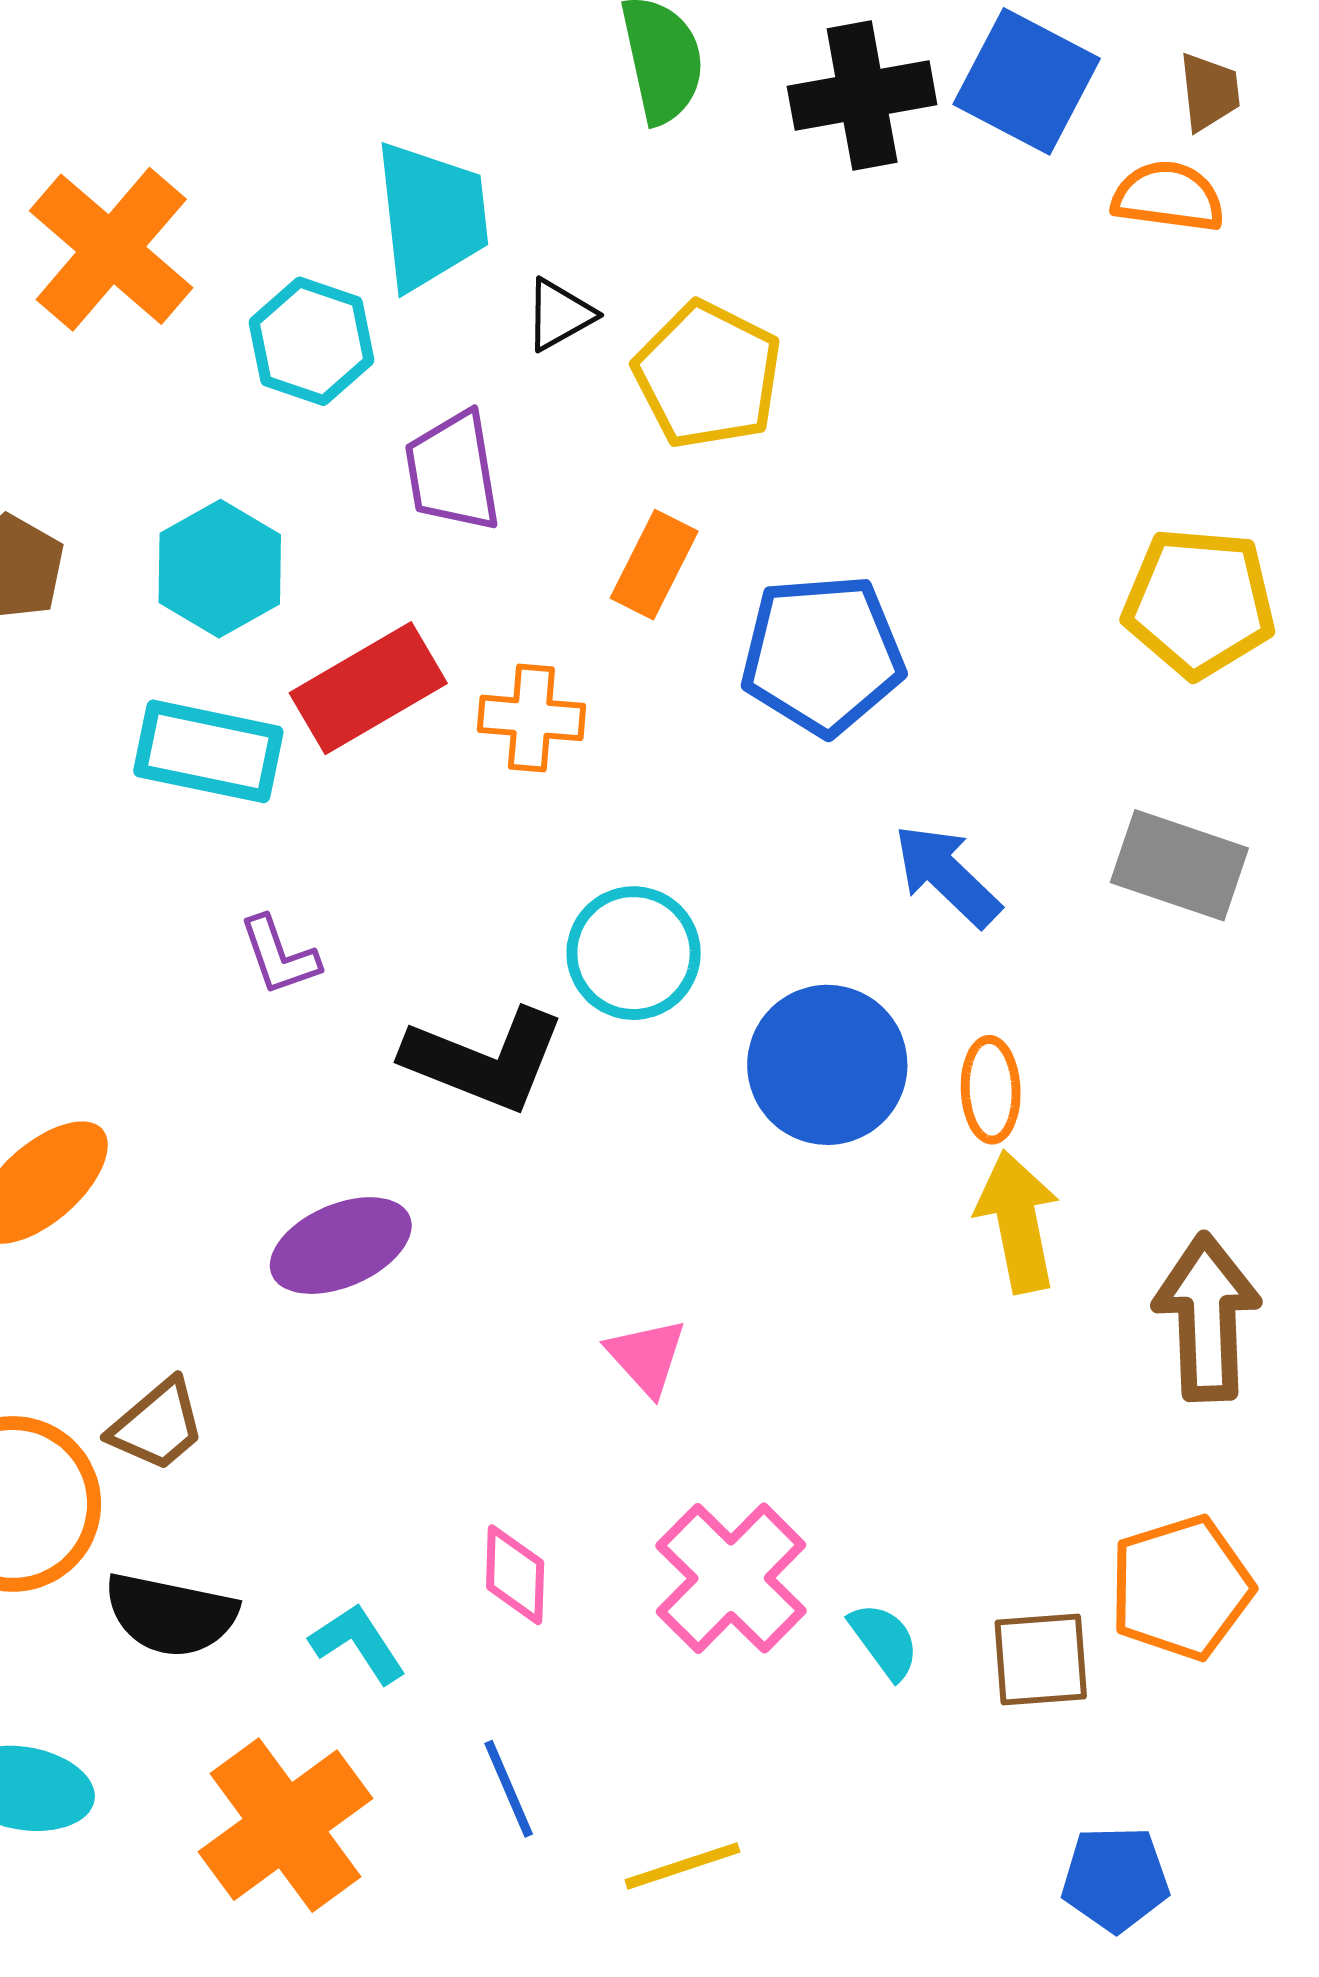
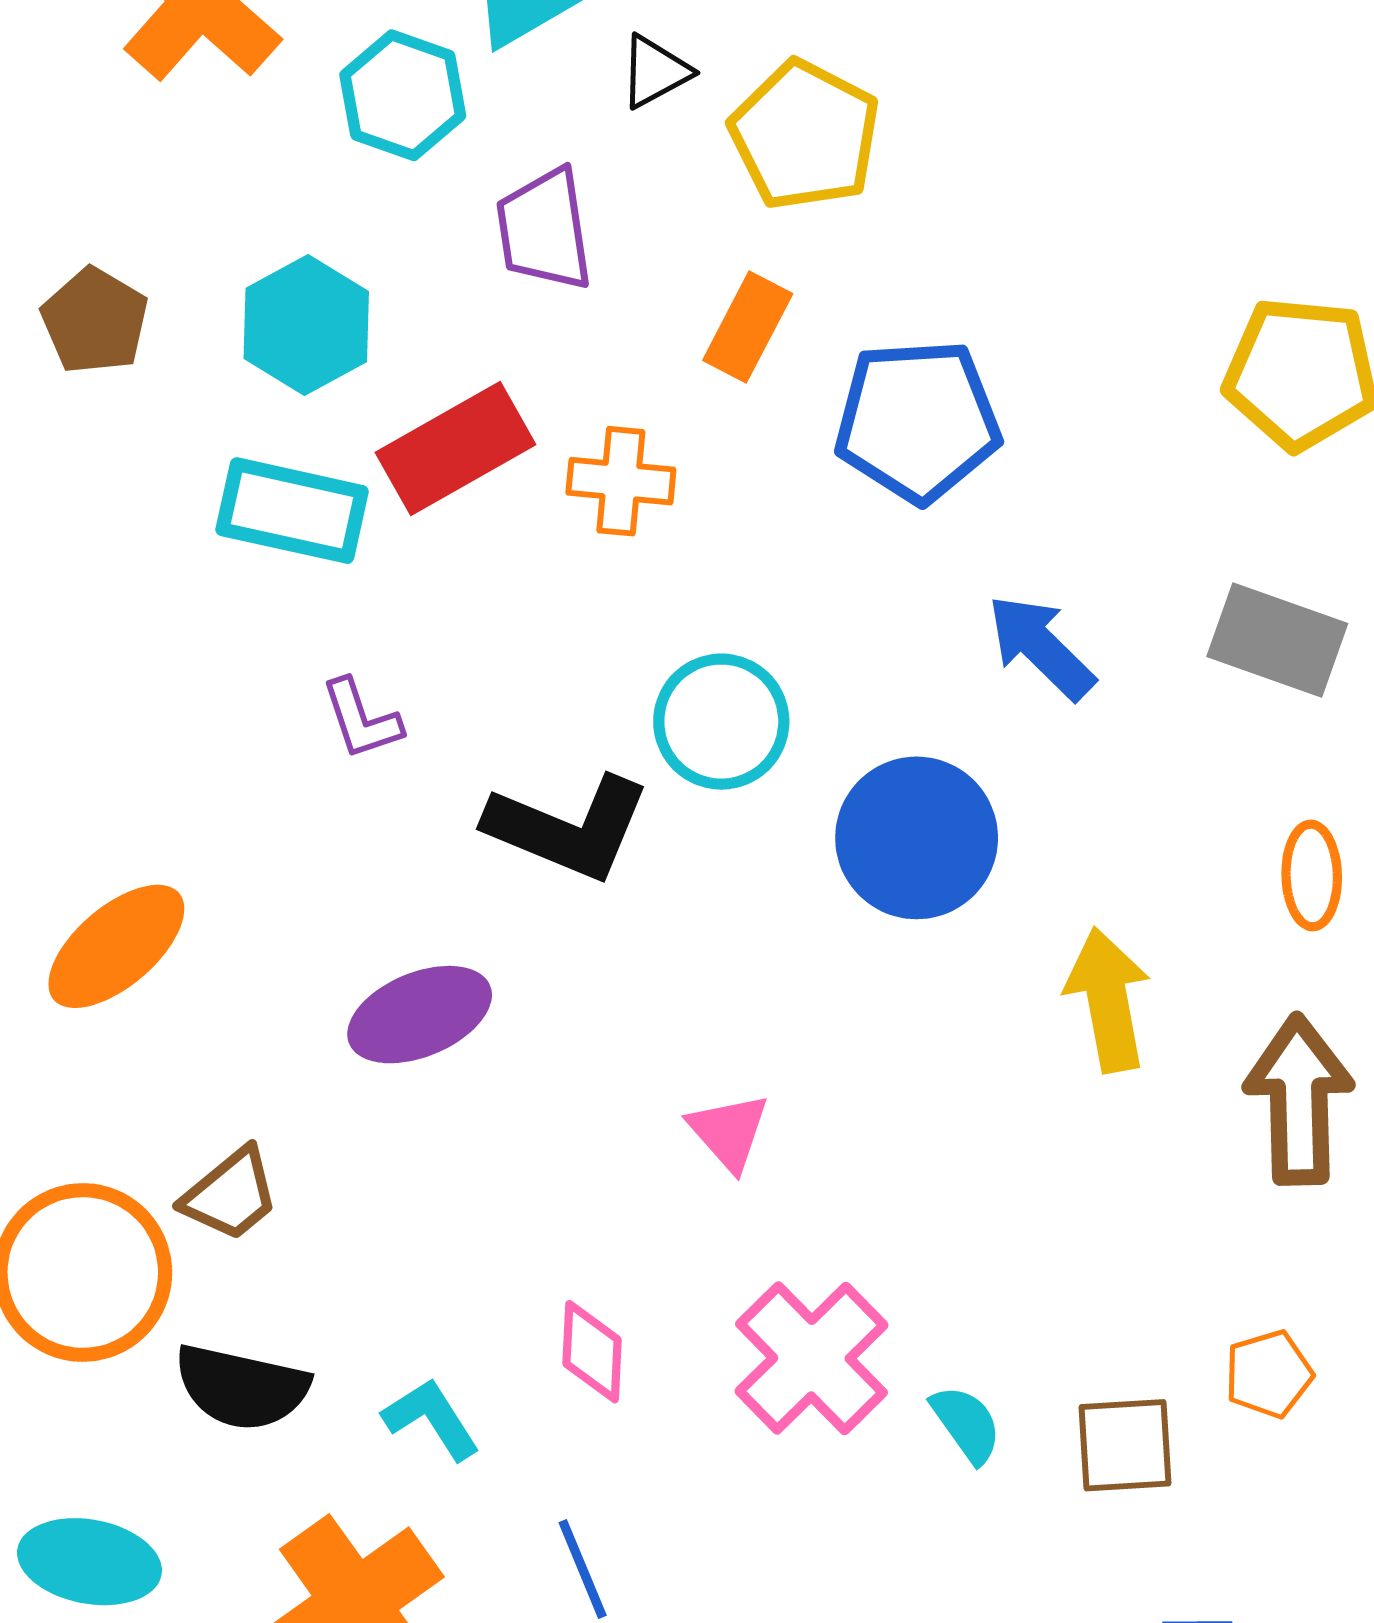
orange ellipse: (991, 1090) -> (1312, 875), moved
orange pentagon: (1181, 1588) -> (1269, 1374), size x0.6

